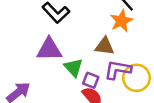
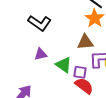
purple triangle: (49, 49) -> (41, 54), size x0.6

